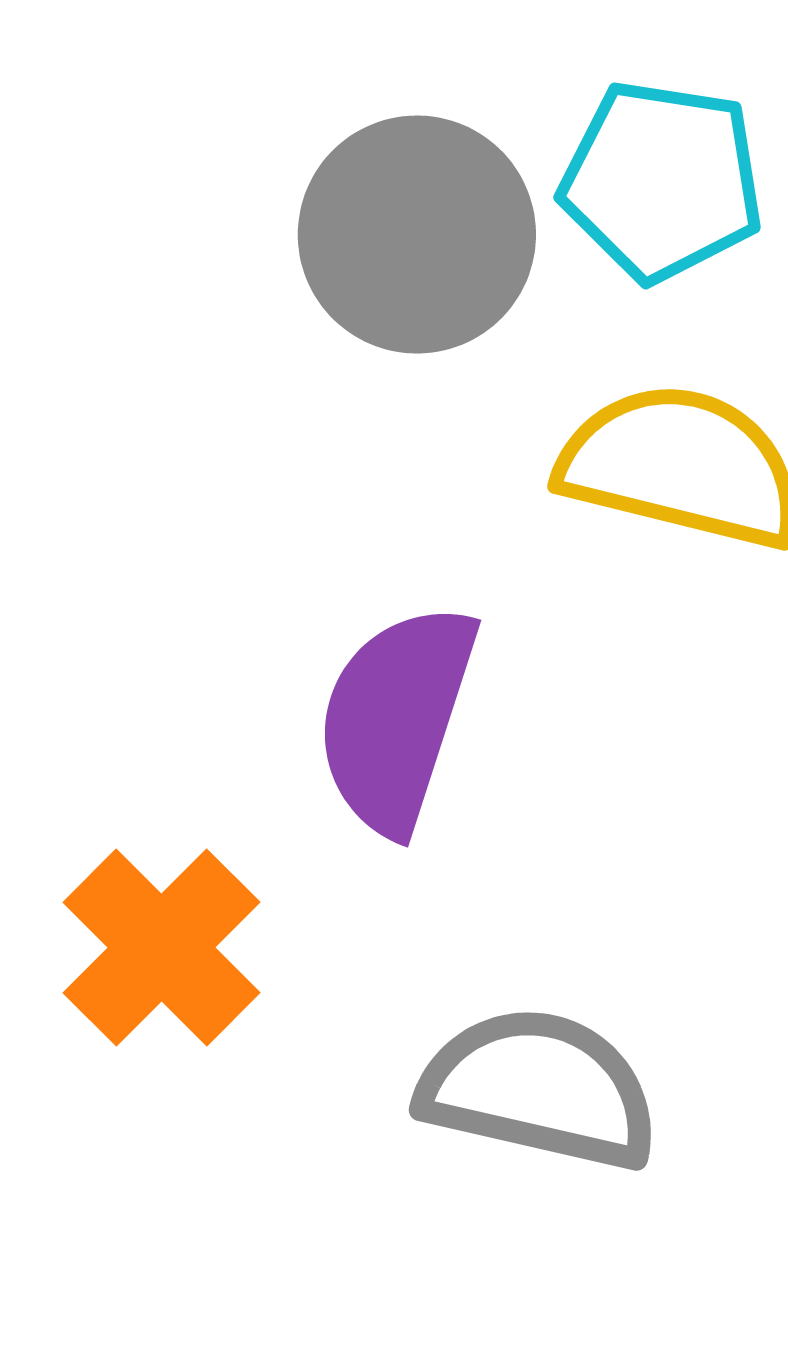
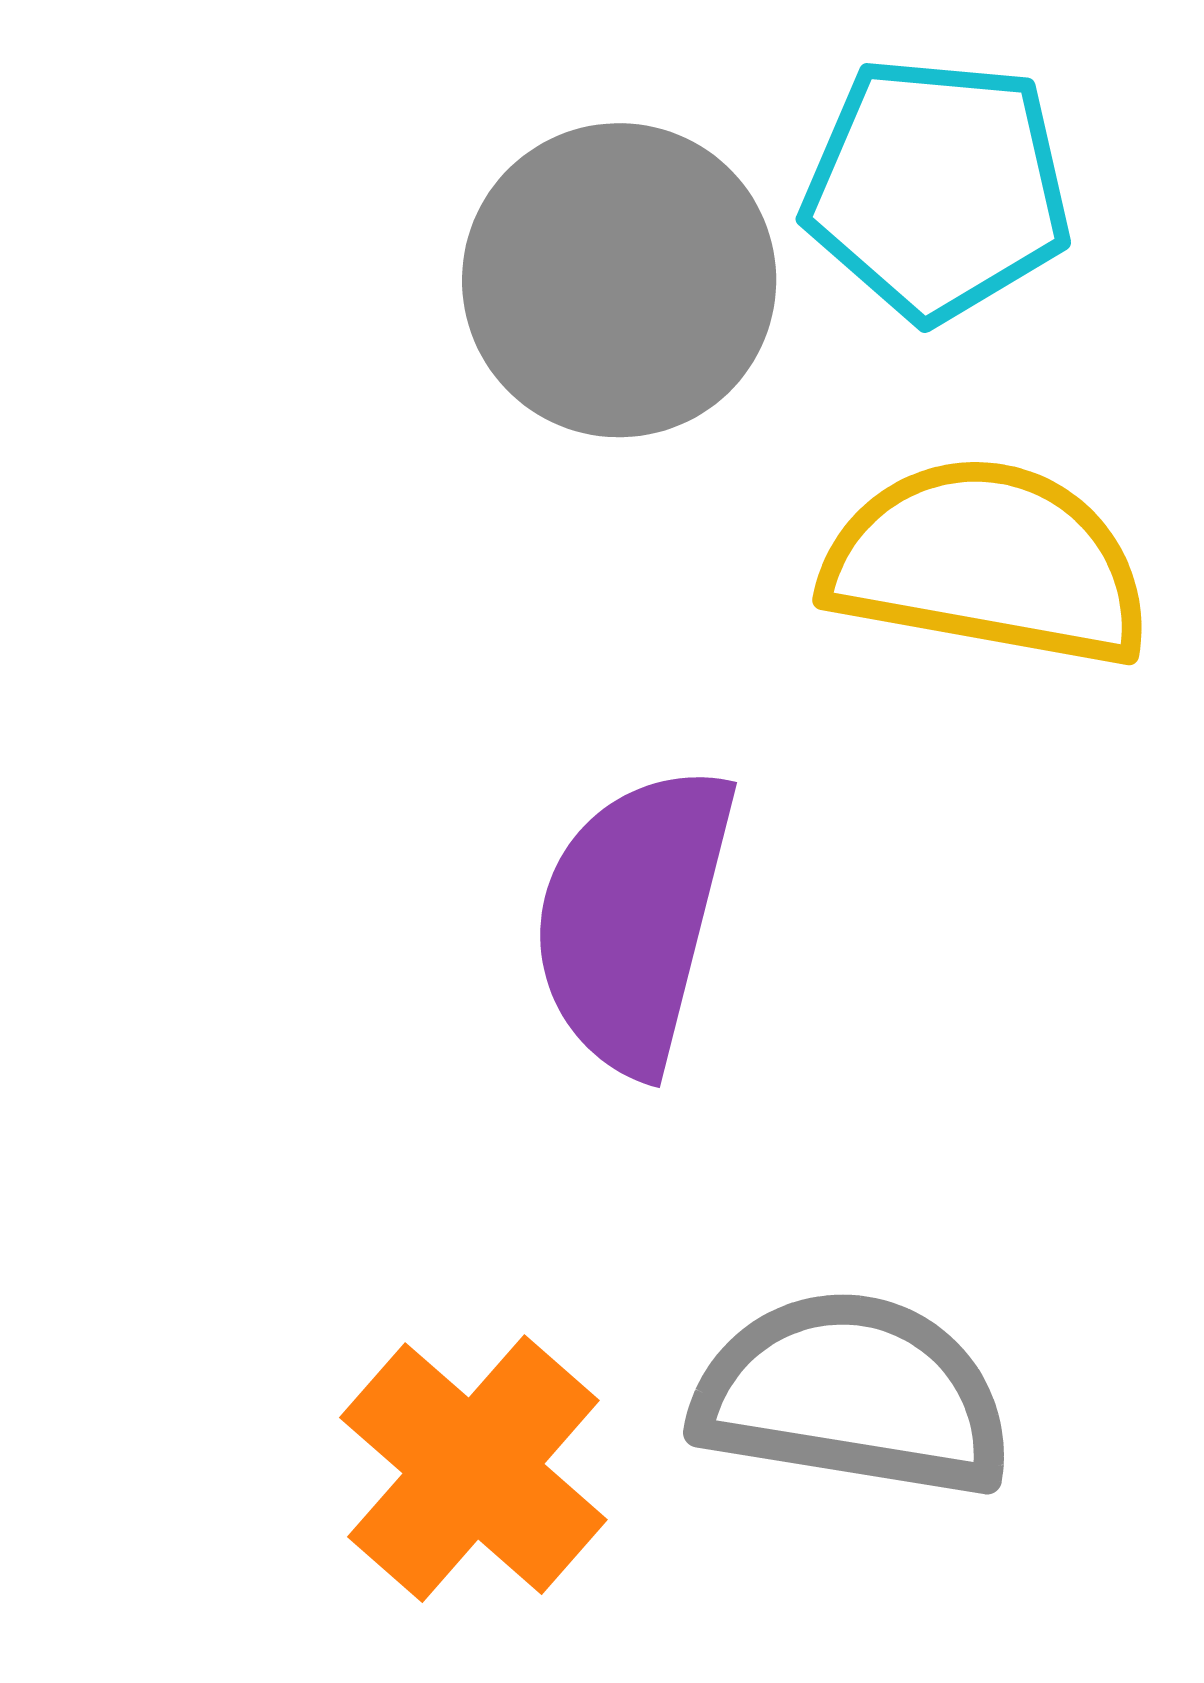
orange cross: (161, 948) -> (473, 1469), moved

